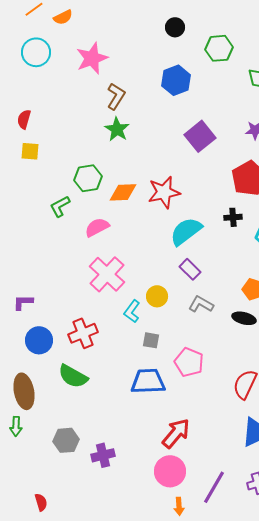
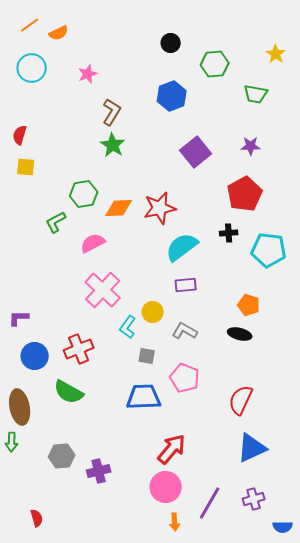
pink star: (92, 58) -> (88, 74), size x0.6
purple rectangle: (190, 269) -> (186, 285), turned -50
gray L-shape: (201, 304) -> (185, 331), moved

